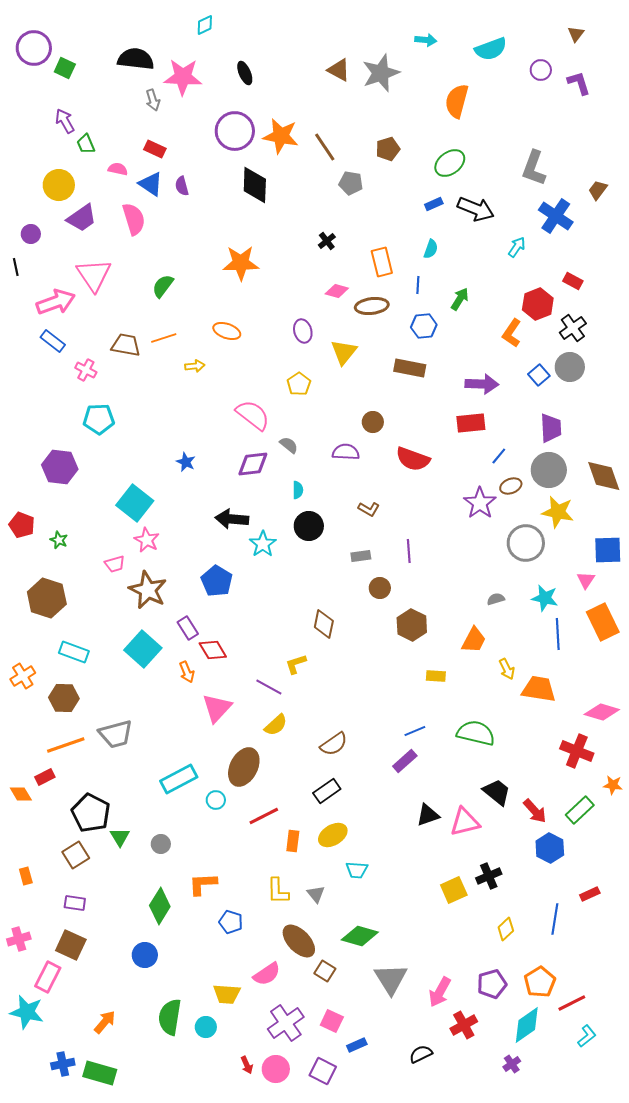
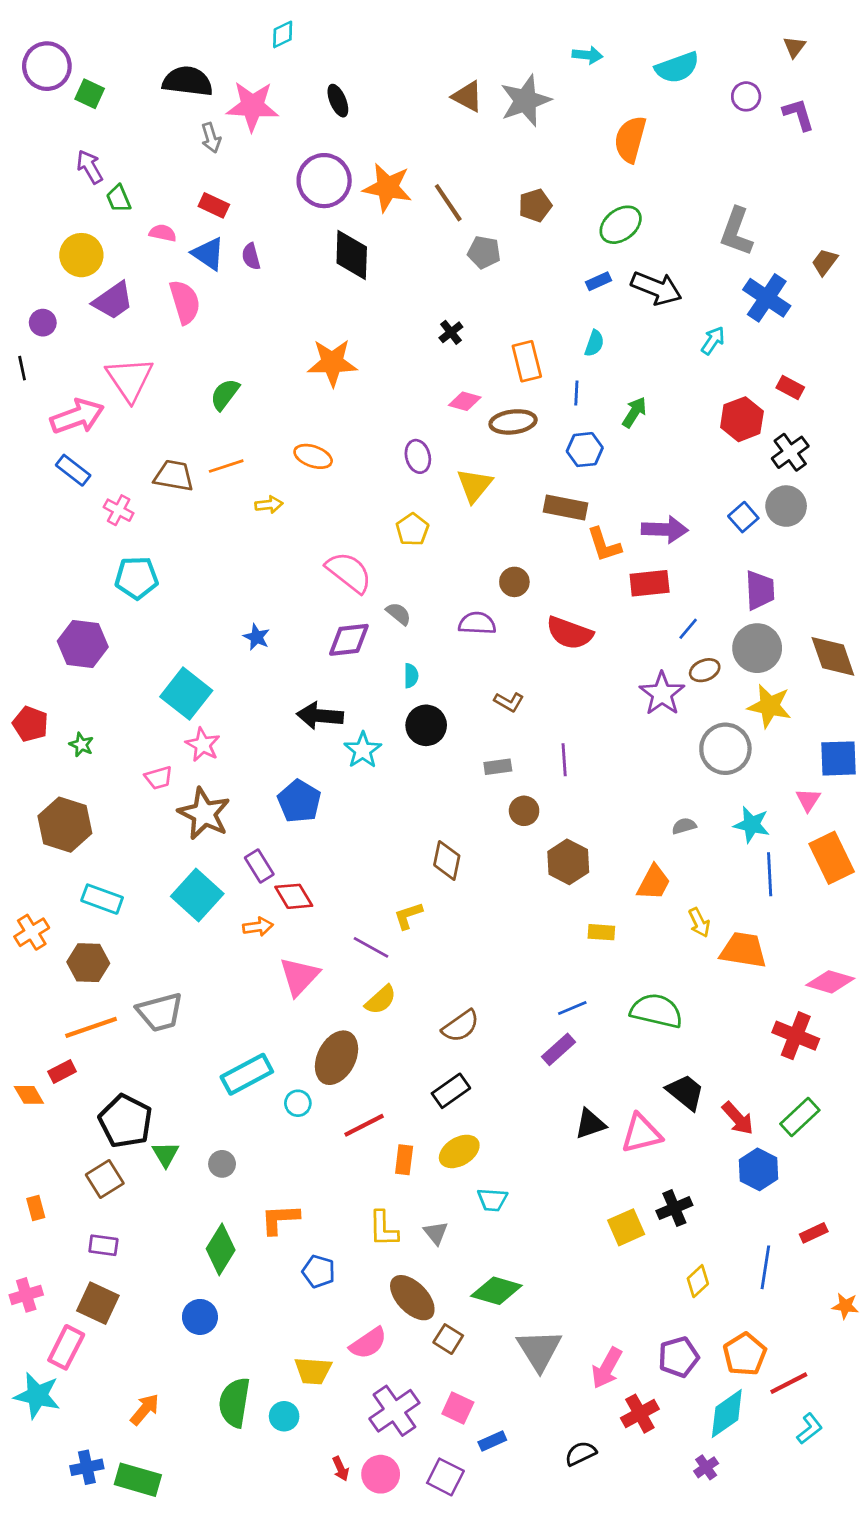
orange L-shape: (512, 333) -> (604, 545), moved, turned -52
orange arrow: (187, 672) -> (258, 927), turned -75
orange star: (613, 785) -> (845, 1306), moved

